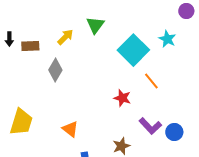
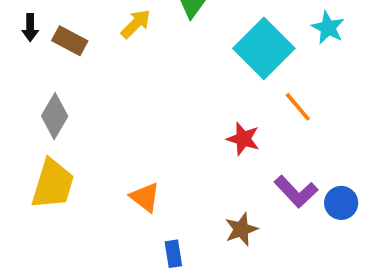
brown rectangle: (30, 46) -> (70, 41), turned 30
gray diamond: (55, 70) -> (55, 116), moved

